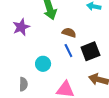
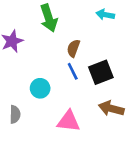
brown semicircle: (69, 33) -> (73, 48), turned -88

